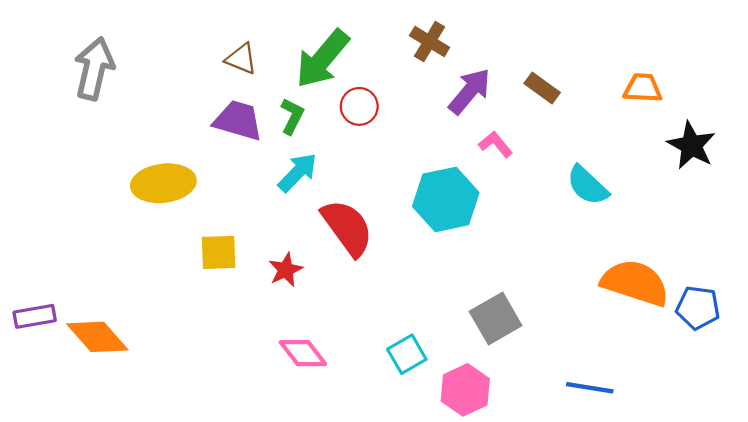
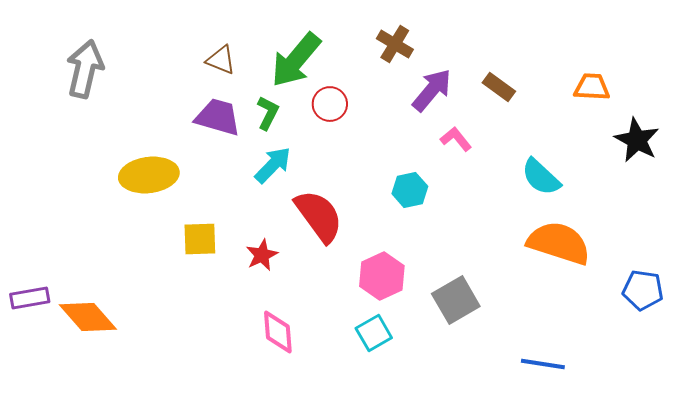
cyan hexagon: (446, 199) -> (410, 190), size x0.6
orange semicircle: (635, 283) -> (559, 243), moved
pink diamond: (303, 353) -> (278, 332), turned 33
pink hexagon: (465, 390) -> (382, 276), moved

